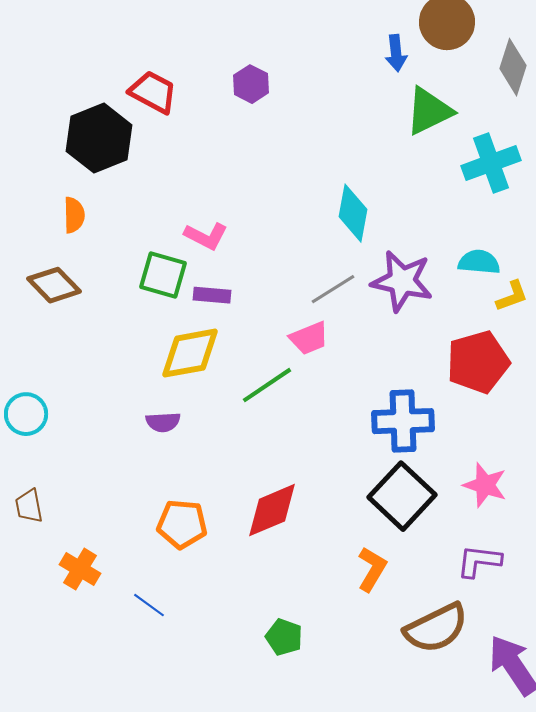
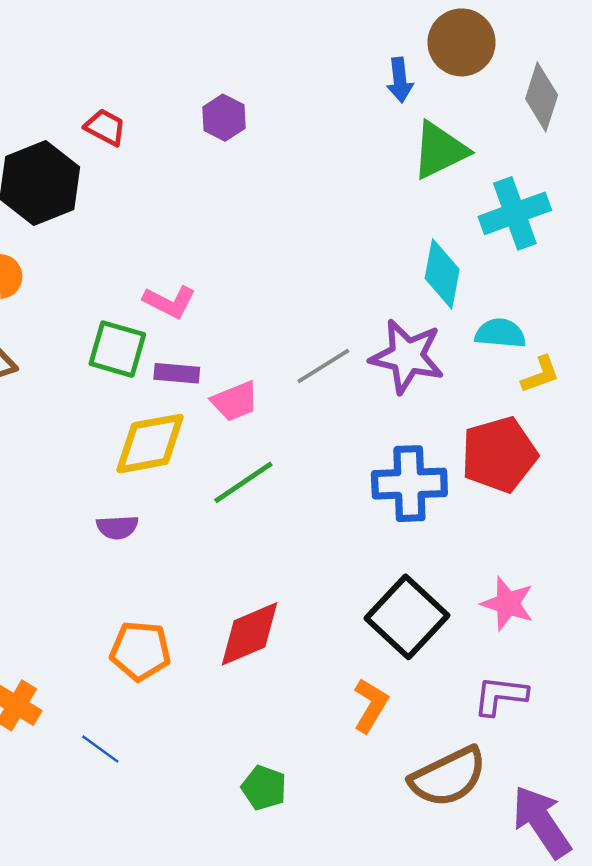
red trapezoid: (153, 92) -> (105, 127), size x0.7
cyan diamond: (353, 213) -> (442, 274), moved
pink trapezoid: (309, 338) -> (235, 401), moved
blue cross: (403, 421) -> (409, 484), moved

